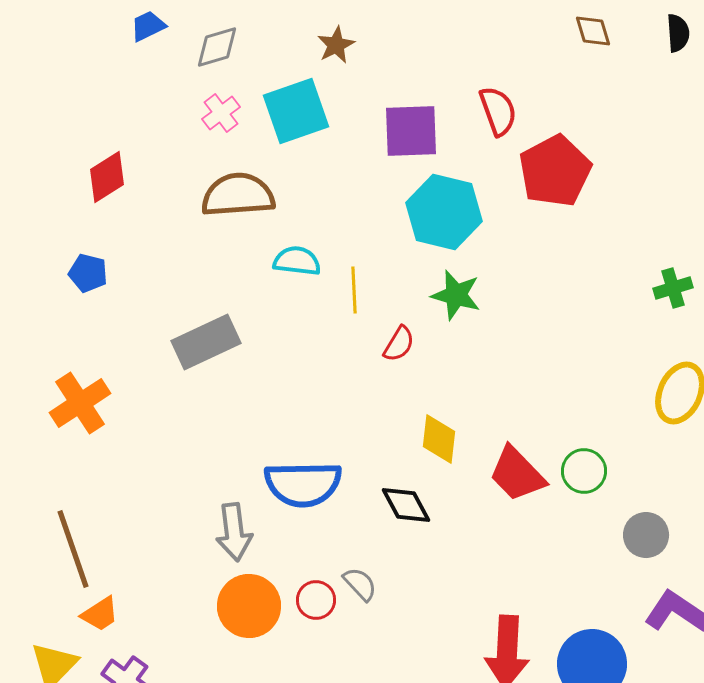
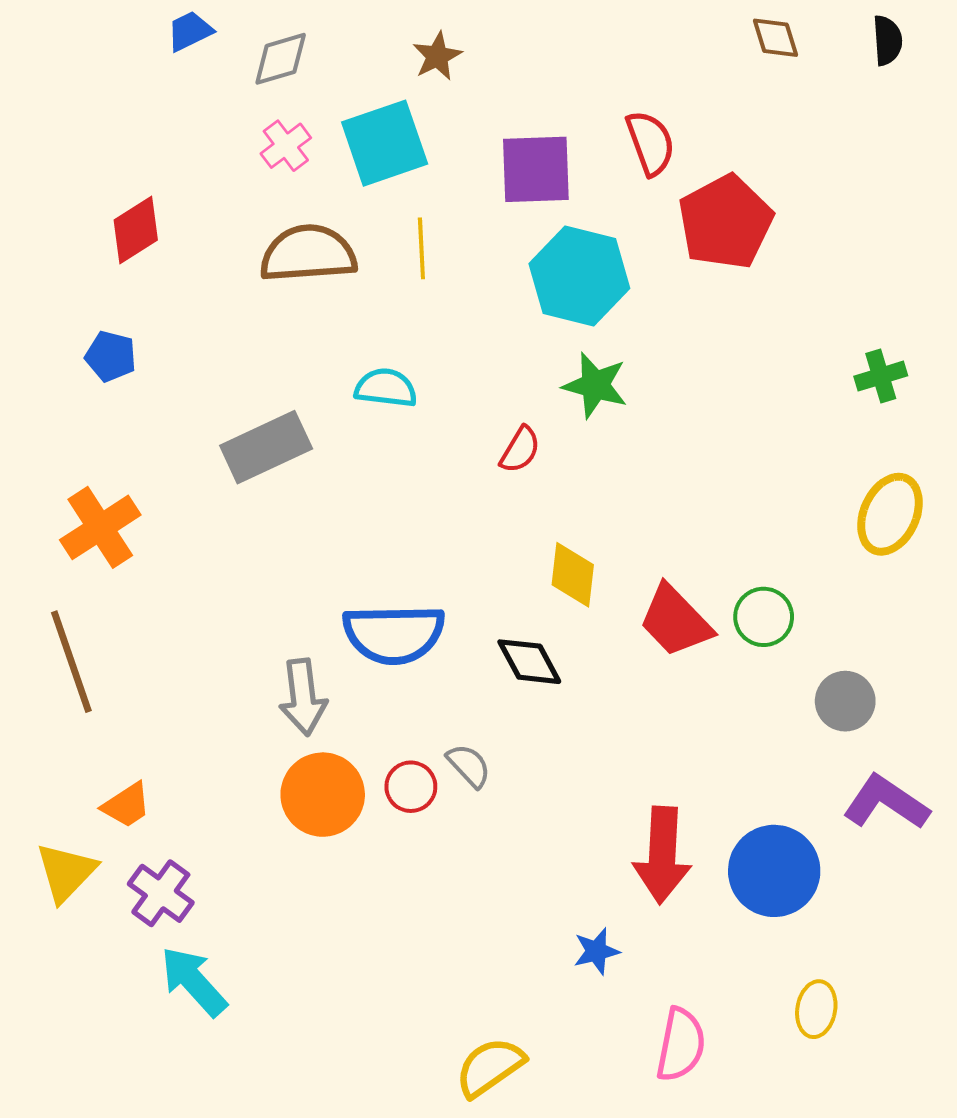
cyan semicircle: (297, 261) -> (386, 388), moved
yellow line: (354, 290) -> (421, 248), moved
brown line: (73, 549) -> (71, 662), moved

